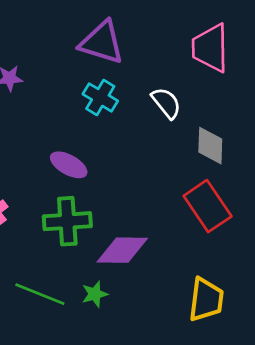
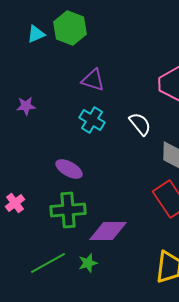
purple triangle: (102, 42) -> (93, 80), size x0.7
green line: (40, 294) -> (48, 263), turned -51

